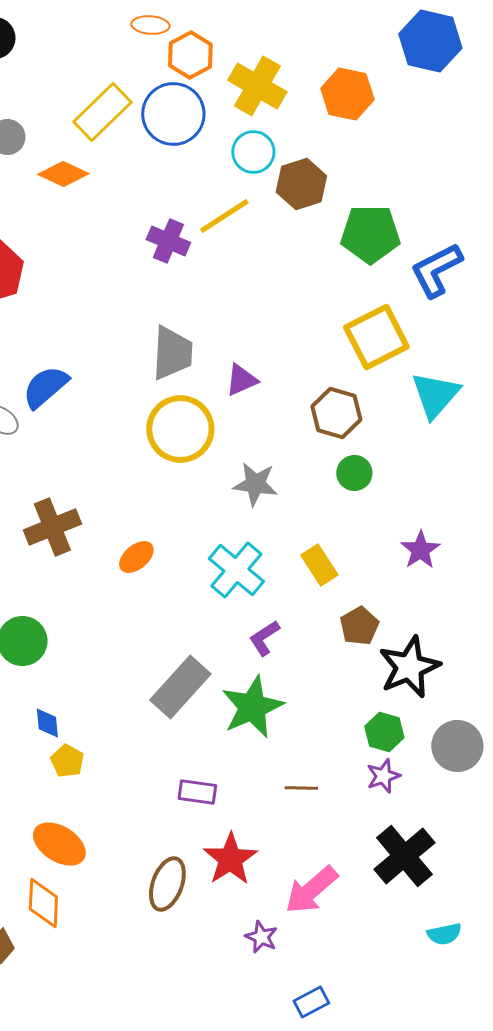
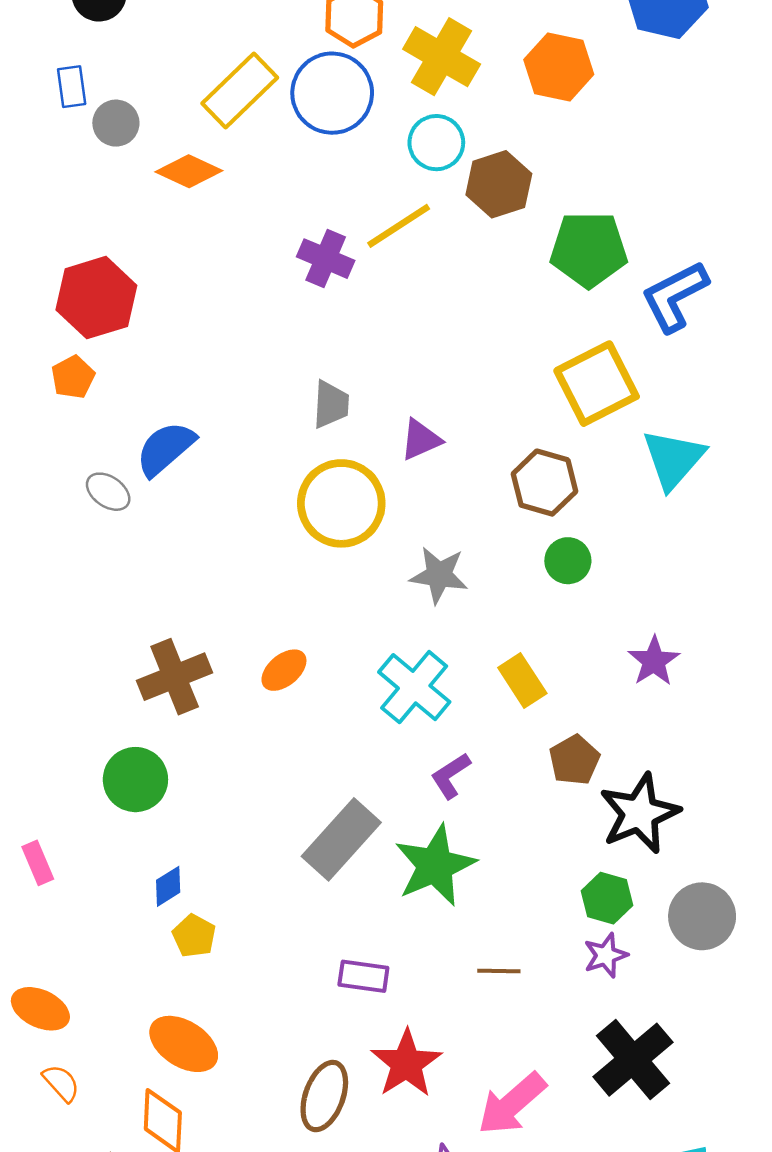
gray trapezoid: (172, 353) -> (331, 404), size x0.7
brown cross: (52, 527) -> (175, 677), moved
blue diamond: (47, 723) -> (168, 886), turned 64

